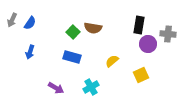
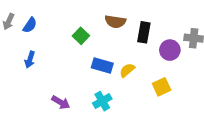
black rectangle: (139, 25) -> (144, 32), moved
brown semicircle: (93, 28) -> (115, 22), moved
blue rectangle: (72, 57) -> (102, 65), moved

